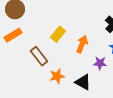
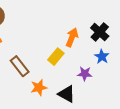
yellow rectangle: (58, 34) -> (56, 57), moved
orange arrow: (82, 44) -> (72, 37), moved

